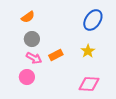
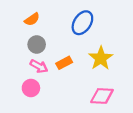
blue ellipse: (93, 20) -> (82, 23), moved
yellow star: (88, 51) -> (101, 58), size x1.5

